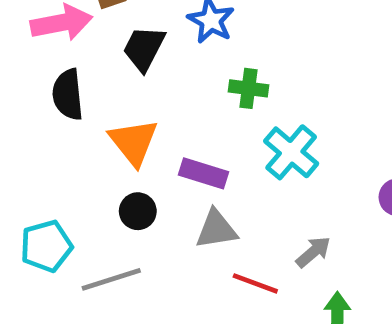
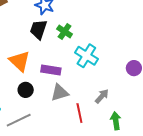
black trapezoid: (144, 48) -> (38, 29), moved
green cross: (248, 88) -> (65, 31), turned 35
red line: (255, 283) -> (79, 113), turned 66

